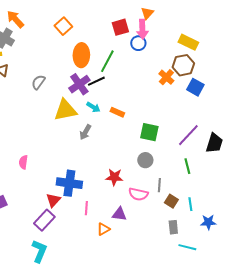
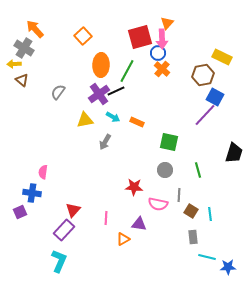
red square: (120, 27) -> (140, 37), size x1.4
yellow rectangle: (188, 42) -> (222, 57), moved
orange cross: (166, 77) -> (162, 69), moved
yellow triangle: (65, 110) -> (85, 120), size x0.7
purple line: (188, 135) -> (205, 115), moved
green line: (187, 166) -> (198, 170), moved
blue cross: (69, 183) -> (32, 193), moved, size x0.7
blue star: (208, 222) -> (228, 267), moved

